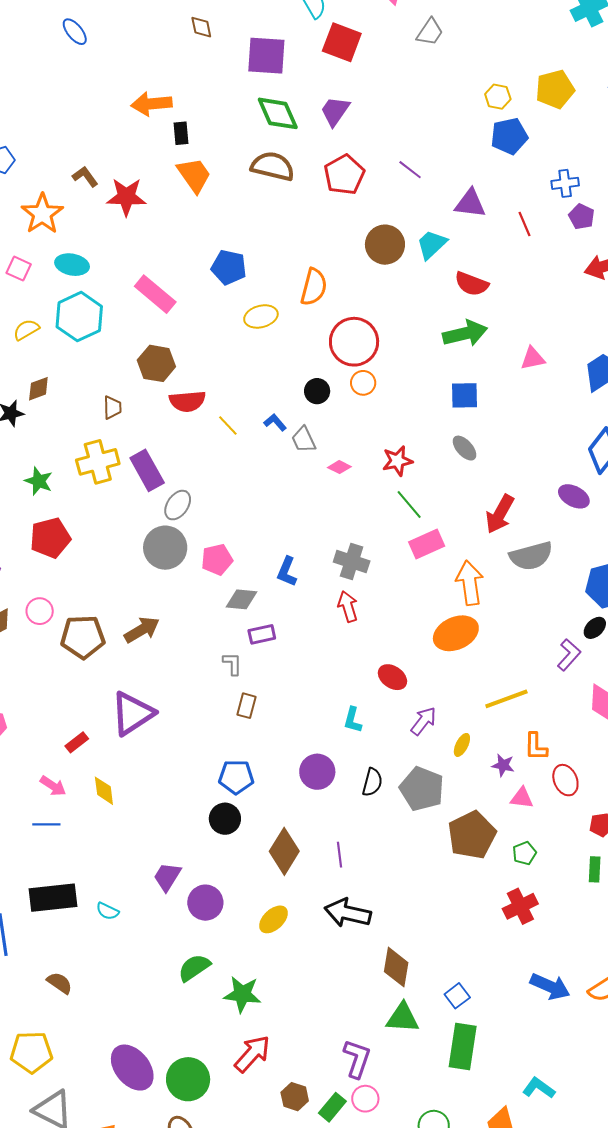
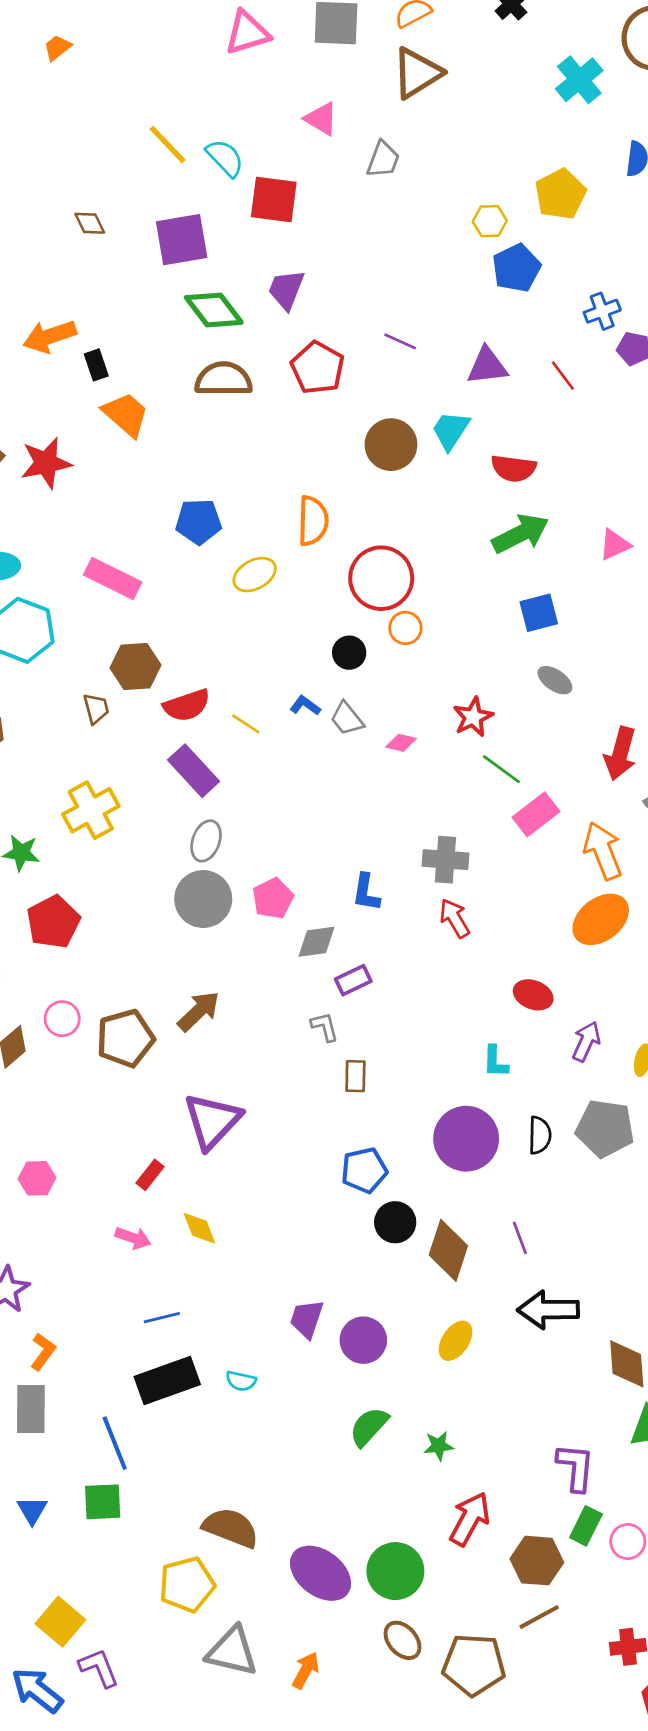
brown trapezoid: (112, 408) -> (96, 709), moved
purple rectangle: (147, 470) -> (194, 771), moved
purple circle: (317, 772) -> (466, 1139), size x1.4
black circle: (225, 819) -> (395, 1222), moved
blue line: (46, 824) -> (162, 1318), moved
brown semicircle: (60, 983) -> (231, 1528), moved, size x1.6
green star: (242, 994) -> (439, 1446), size x0.6
purple L-shape: (357, 1059) -> (576, 1467), moved
brown hexagon: (295, 1097) -> (537, 1561), size x1.4
green rectangle: (332, 1107) -> (586, 1526), moved

